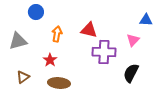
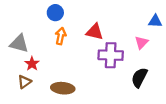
blue circle: (36, 12) -> (55, 13), moved
gray triangle: (18, 41) -> (19, 43), turned 30
red star: (50, 60) -> (32, 64), moved

